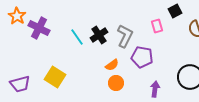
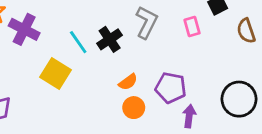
gray L-shape: (125, 36) -> (147, 22), moved
purple pentagon: (142, 57) -> (171, 88), moved
yellow square: (55, 77) -> (55, 73), moved

